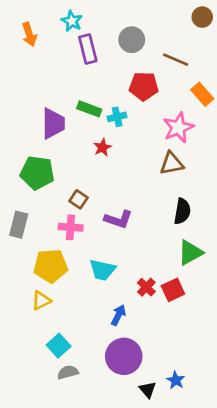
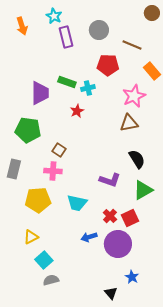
black semicircle: (182, 211) -> (137, 159), turned -42
purple L-shape: (118, 219) -> (110, 180), moved
yellow triangle: (41, 300) -> (31, 237), moved
blue arrow: (118, 315) -> (89, 237), turned -133
purple circle: (124, 356) -> (118, 244), moved
blue star: (176, 380) -> (132, 277), moved

